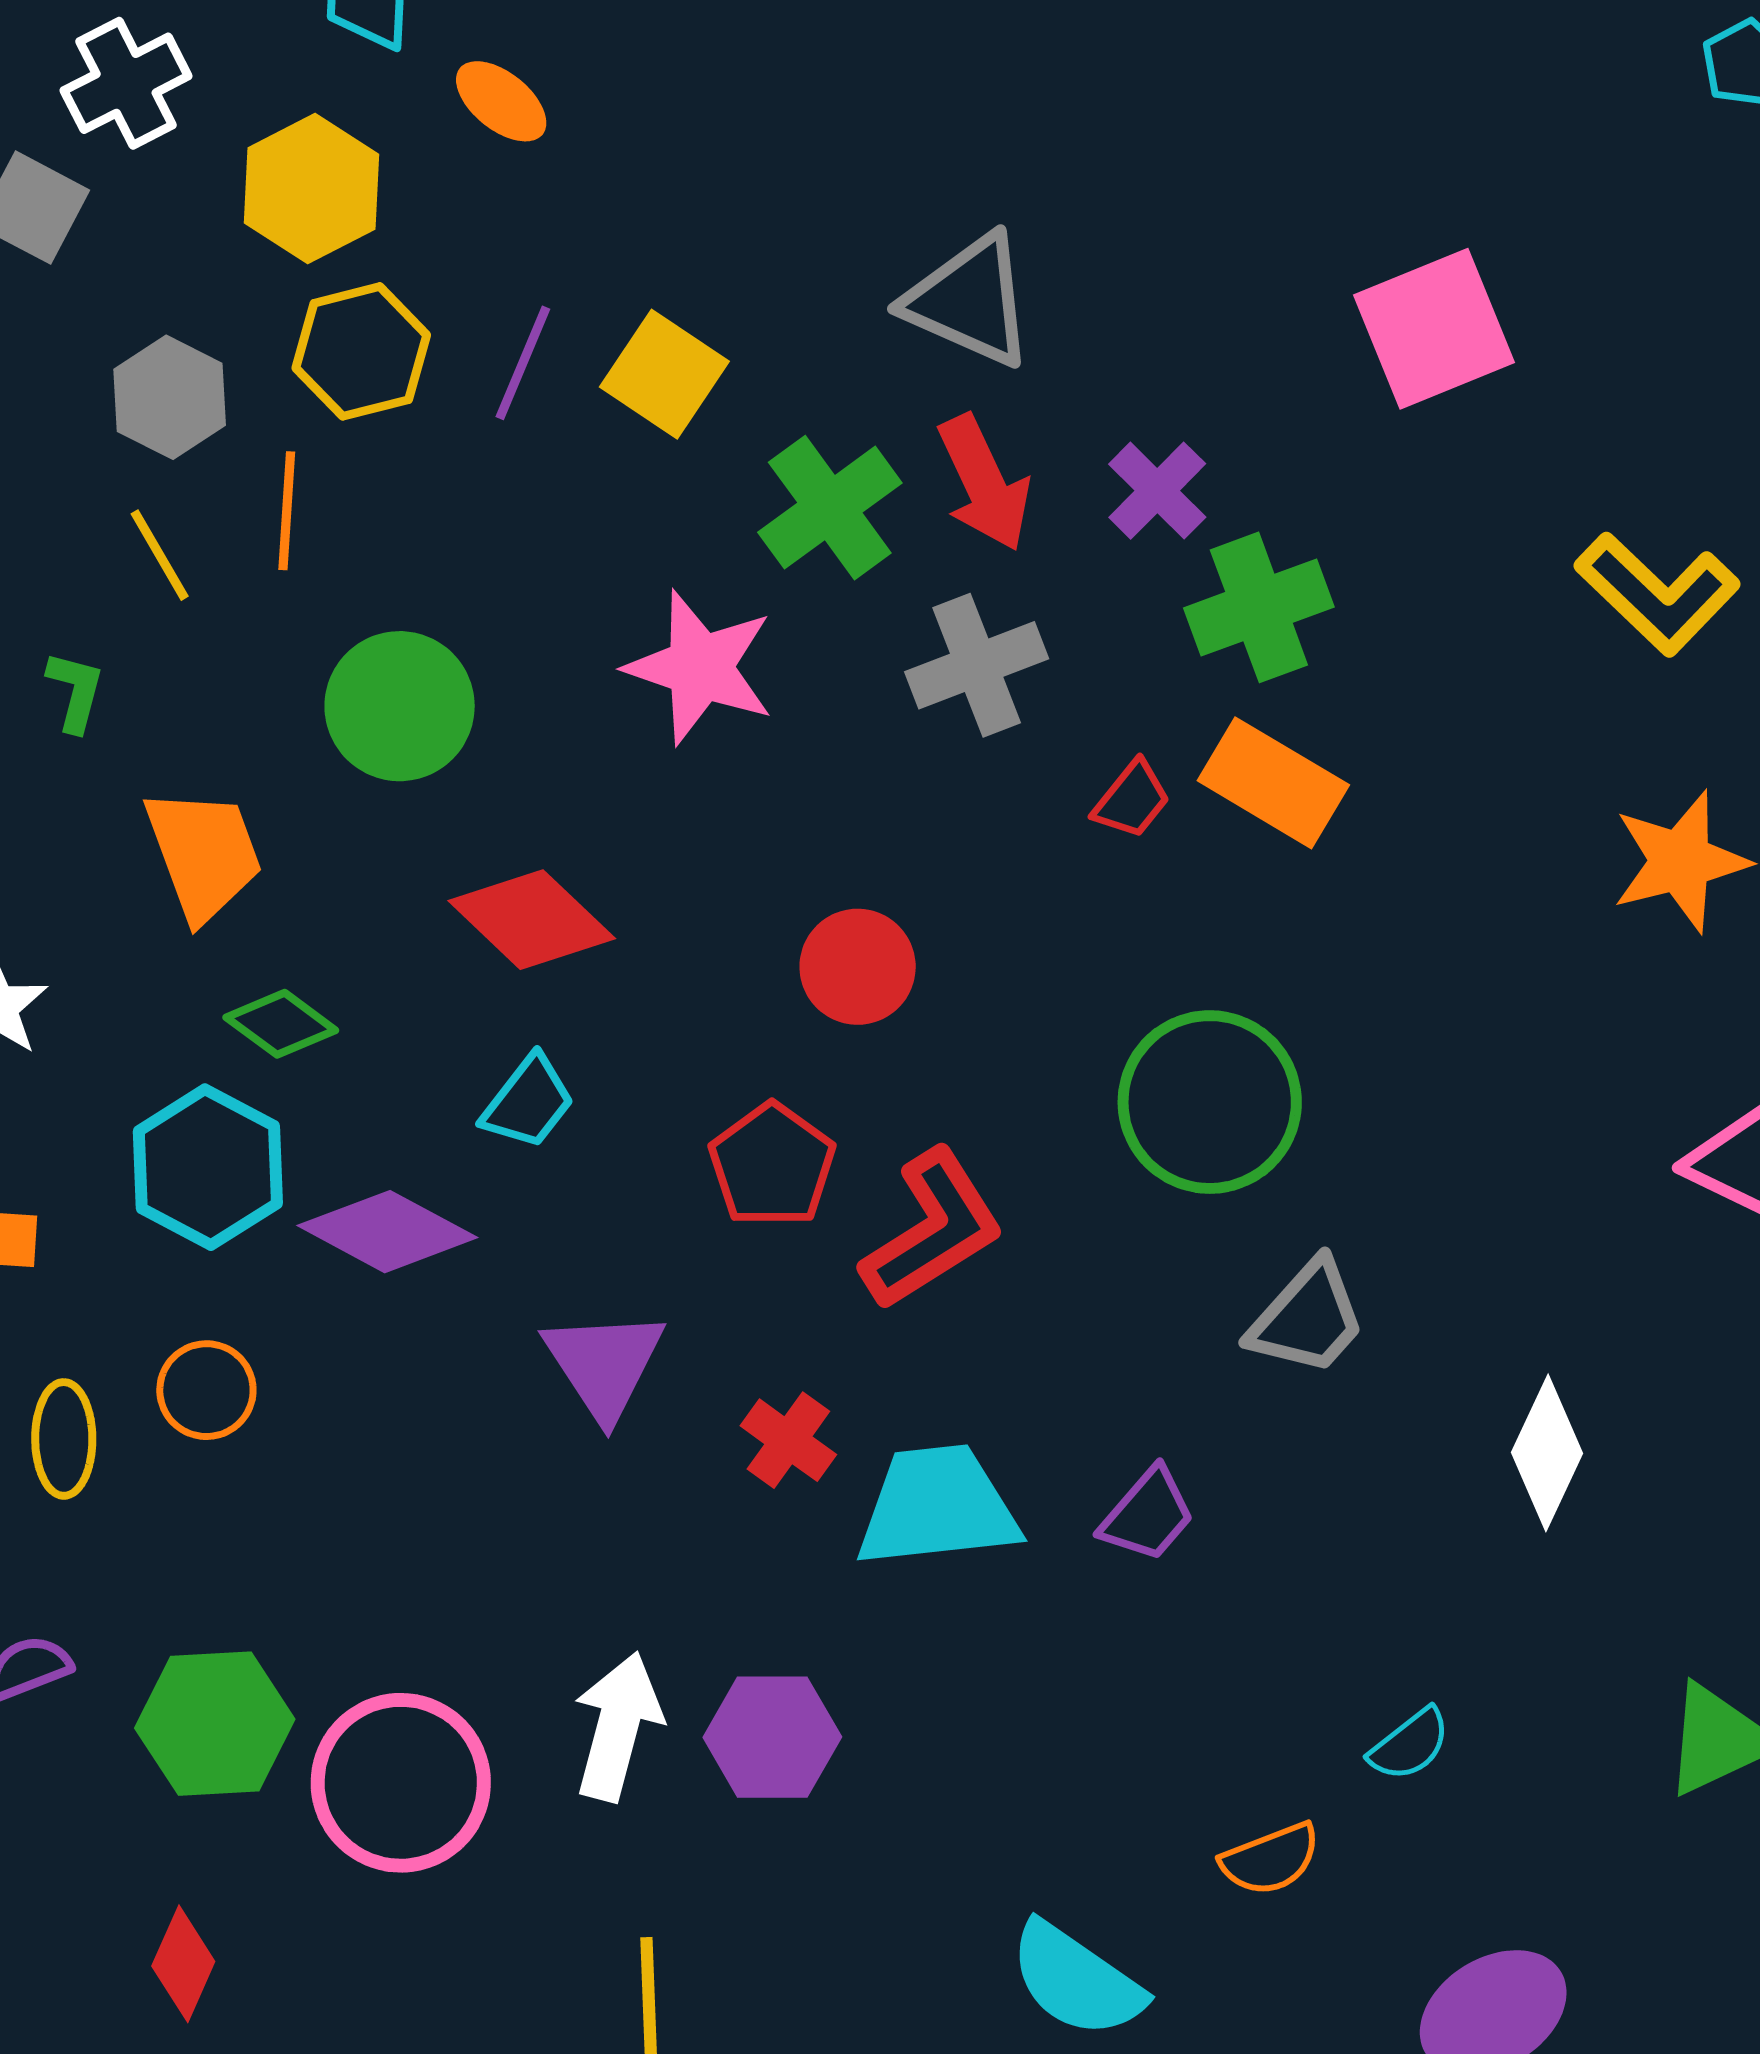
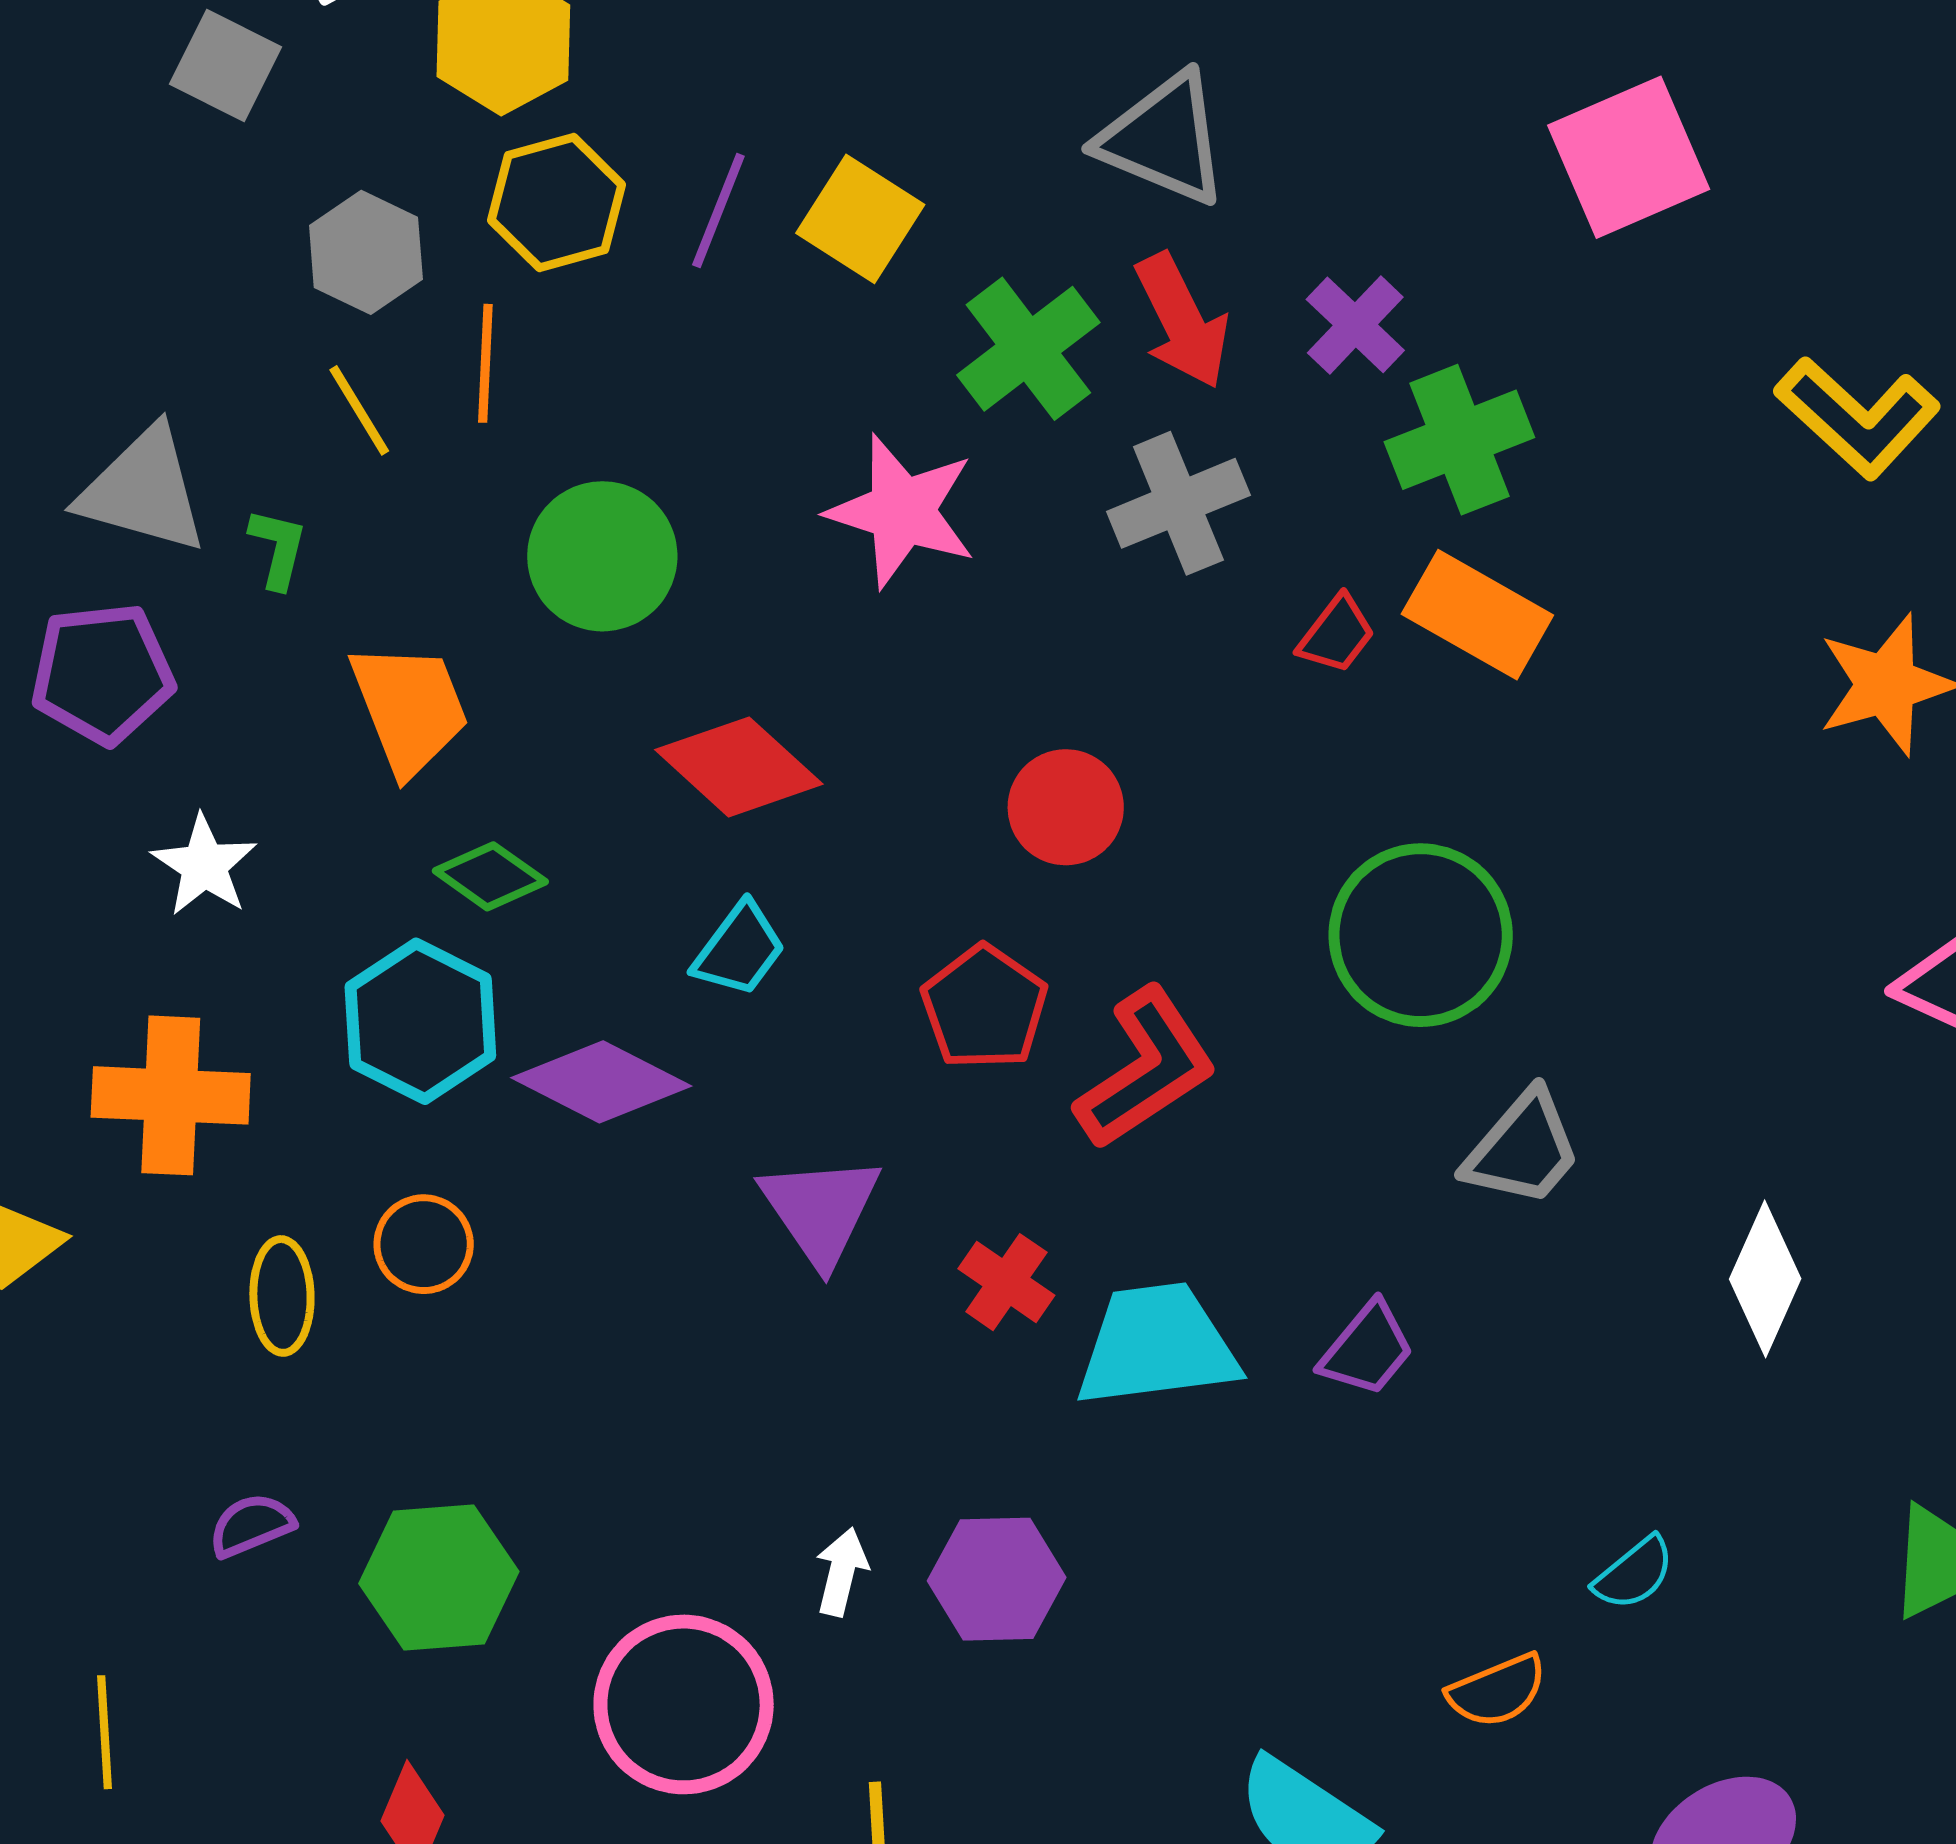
white arrow: (618, 1726) -> (842, 1572), size x0.6
pink circle: (401, 1783) -> (684, 1704), moved

